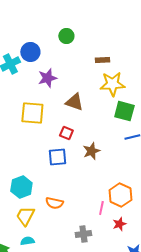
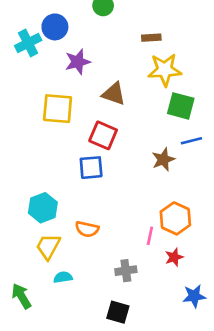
red square: (66, 133) -> (103, 135), size x1.5
brown star: (91, 151) -> (163, 159), moved
cyan semicircle: (27, 241) -> (63, 277), moved

